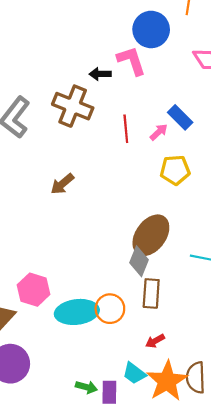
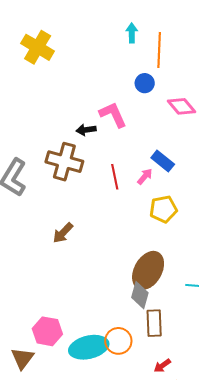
blue circle: (151, 29) -> (145, 83), moved, size x0.6

